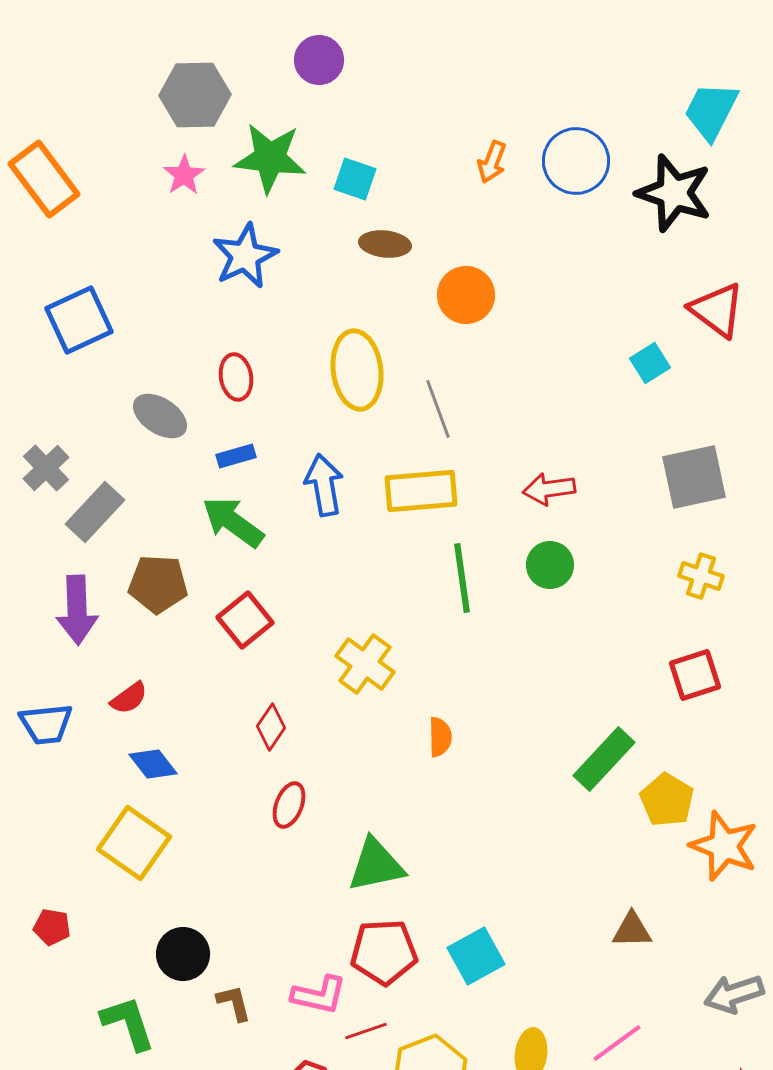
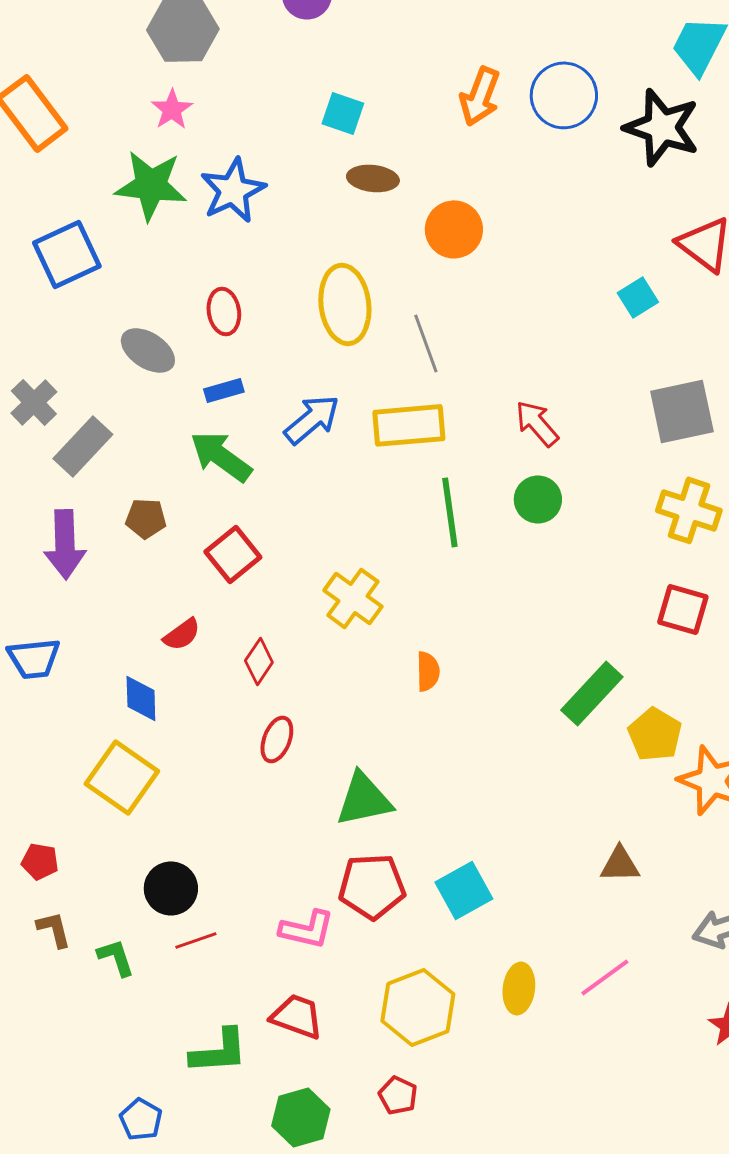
green star: (270, 158) -> (151, 185), moved
orange arrow: (492, 162) -> (480, 96), size x1.4
blue arrow: (324, 485) -> (312, 419), turned 60
red arrow: (549, 489) -> (537, 423), turned 57
yellow cross: (701, 576) -> (689, 510), size x1.4
brown pentagon: (158, 584) -> (146, 518), size x0.7
red square: (695, 675) -> (683, 609), turned 34
red semicircle: (129, 698) -> (182, 634), moved
blue diamond: (153, 764) -> (141, 698), turned 36
brown L-shape: (234, 1003) -> (54, 929), moved
green L-shape: (128, 1023) -> (116, 957), size x0.7
red line: (366, 1031) -> (196, 940), moved

